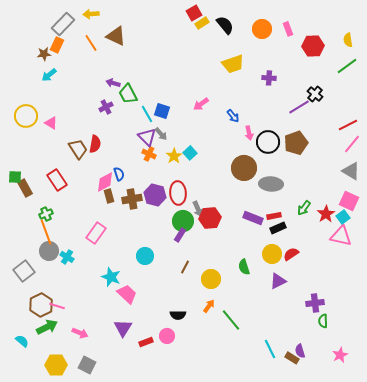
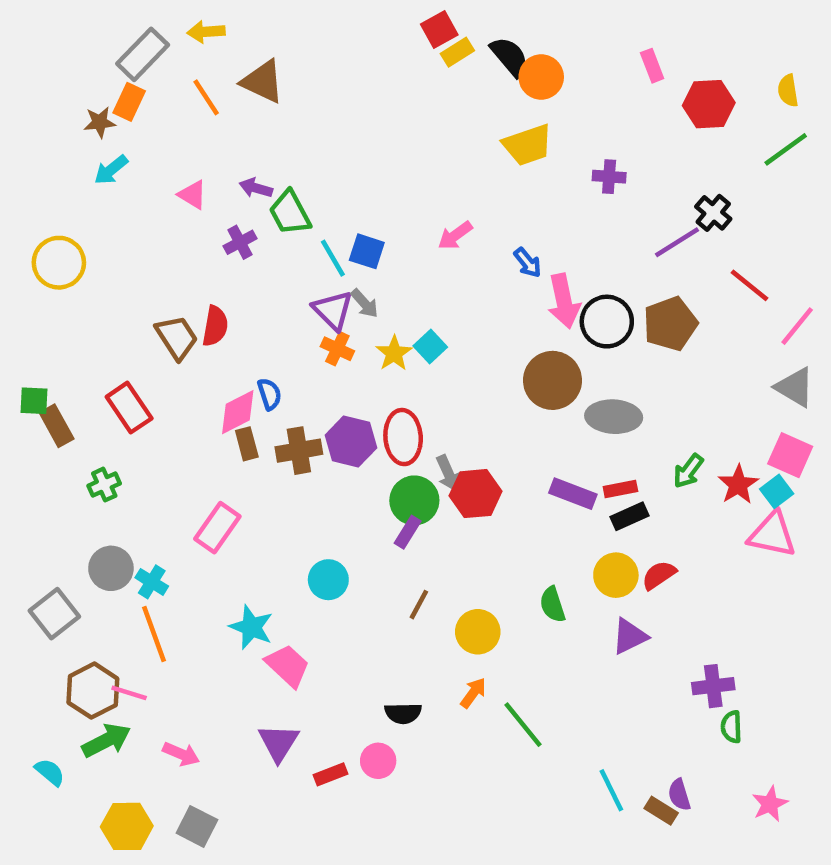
orange circle: (262, 29) -> (541, 77), moved
pink triangle: (51, 123) -> (192, 195), moved
red line: (348, 125) -> (749, 285), moved, turned 66
pink arrow: (249, 133) -> (564, 301), size x1.6
orange line: (46, 232) -> (154, 634), moved

